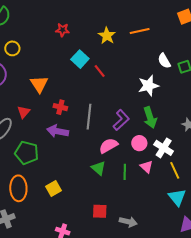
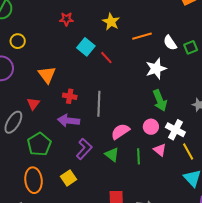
orange line: (140, 31) -> (142, 36), moved
purple L-shape: (121, 120) -> (84, 149), moved
green pentagon: (27, 153) -> (39, 144), turned 30

